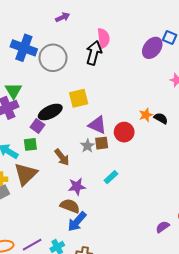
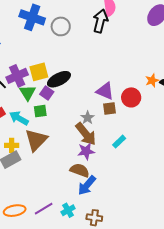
gray circle: (53, 58) -> (61, 26), size x0.7
green triangle: (13, 91) -> (28, 93), moved
yellow square: (79, 98) -> (39, 72), moved
gray star: (87, 146) -> (88, 118), moved
brown arrow: (62, 157) -> (86, 134), moved, size x1.4

